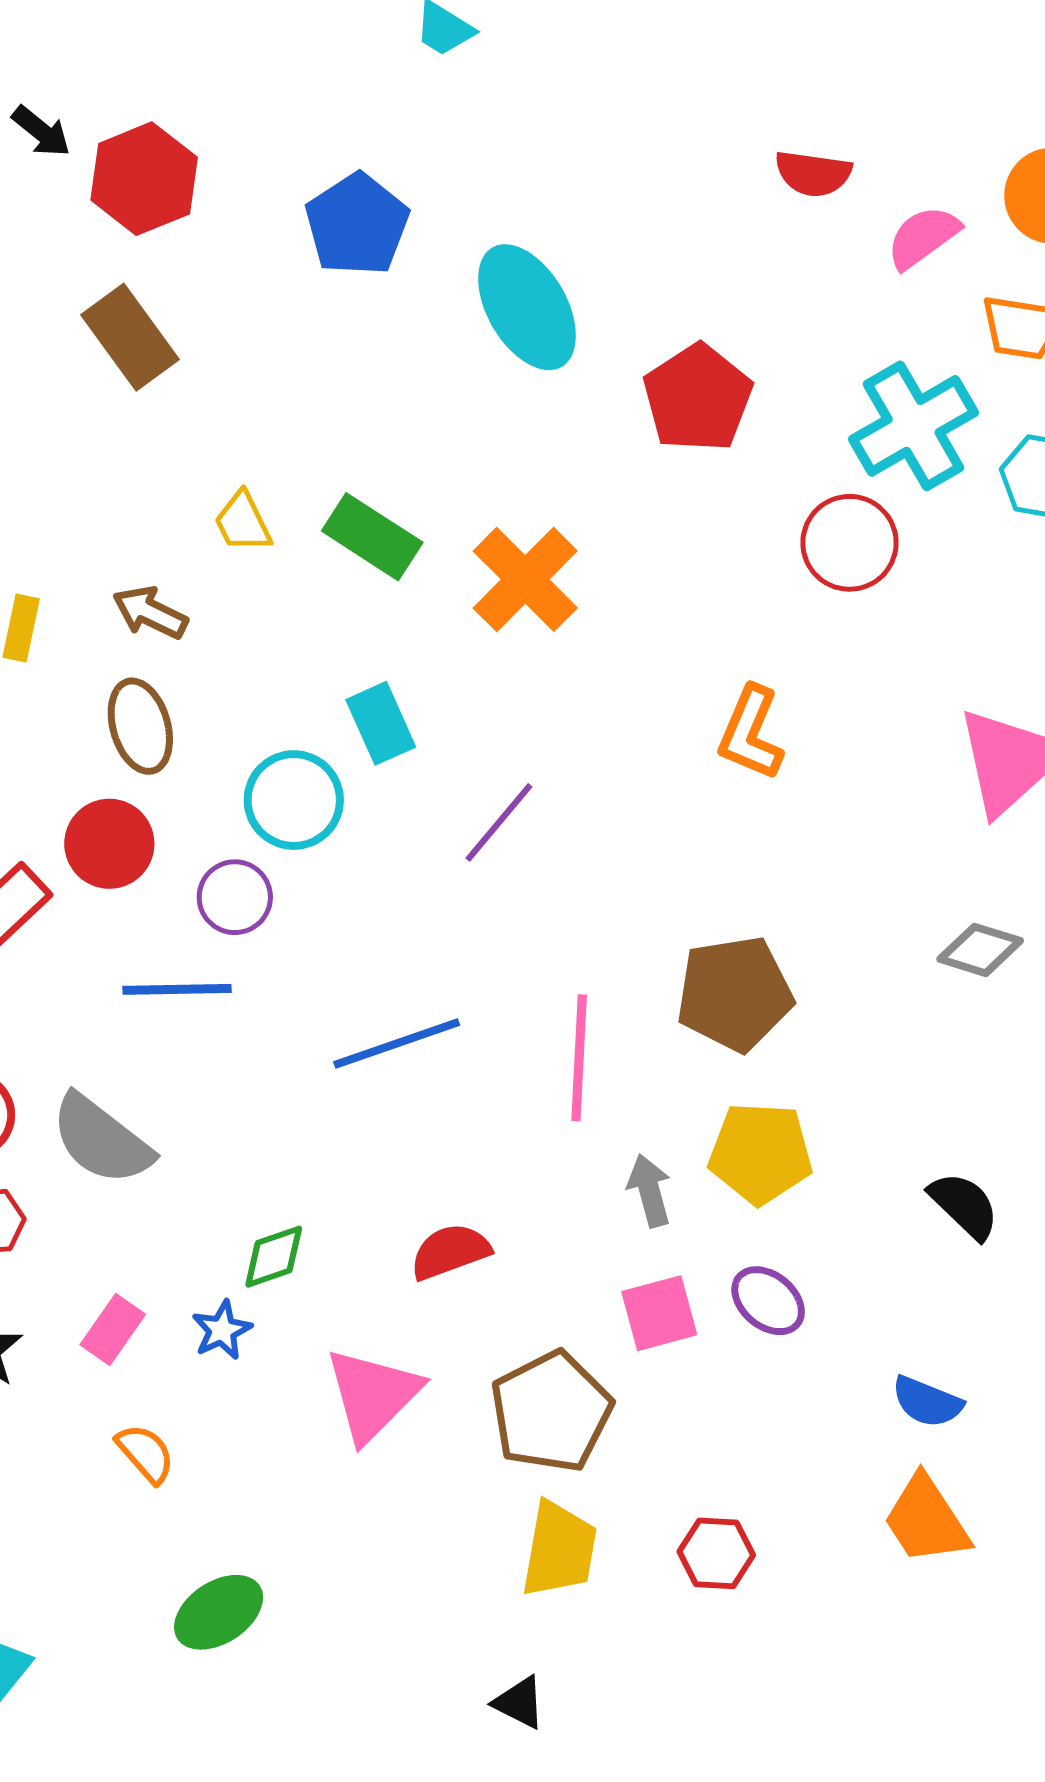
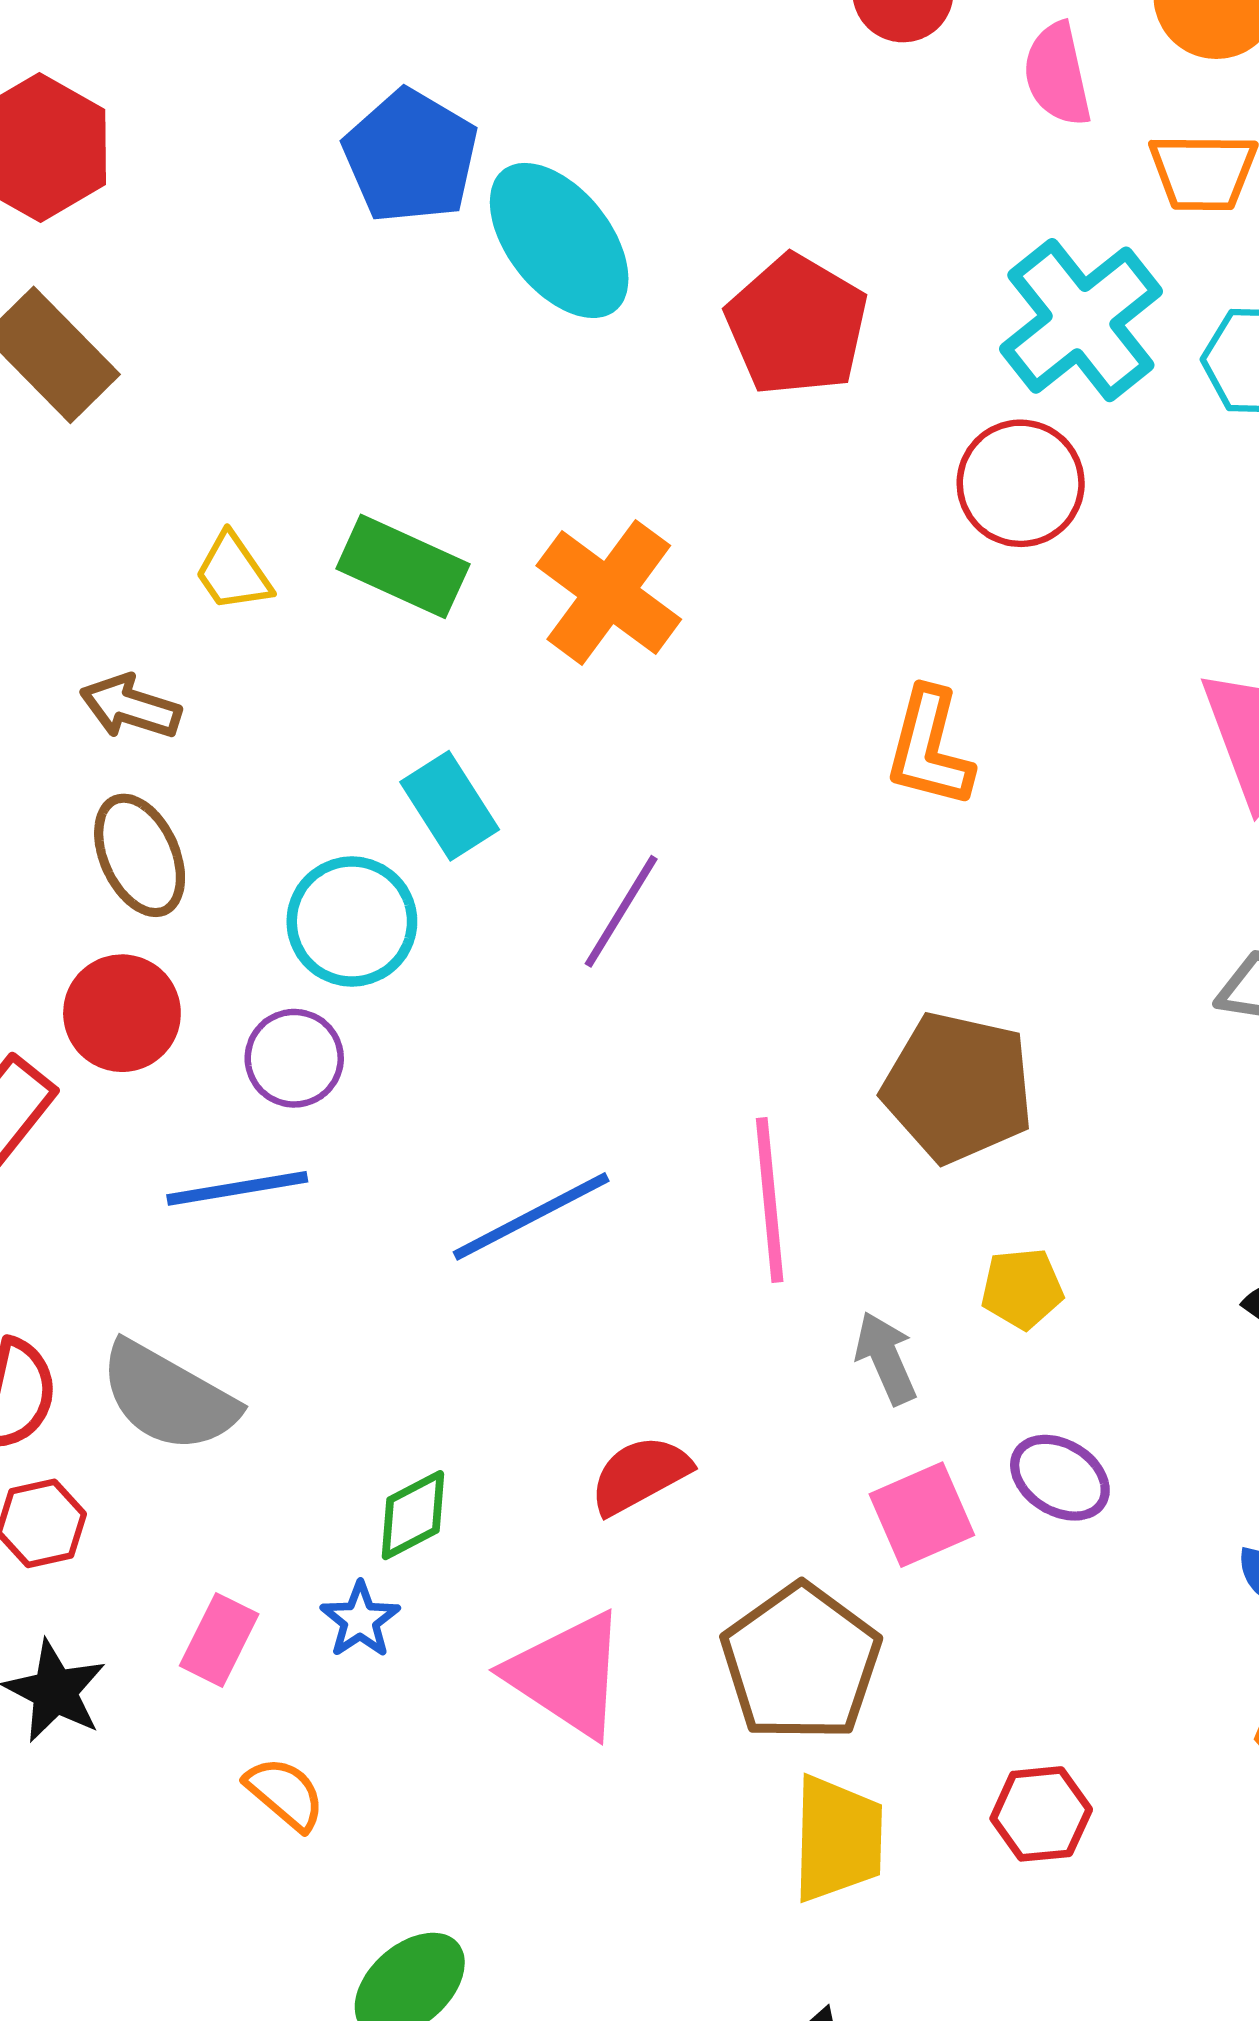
blue pentagon: (357, 224) -> (411, 156), moved
pink semicircle: (923, 237) -> (1057, 74), turned -58
brown pentagon: (735, 994) -> (958, 1087), turned 30
yellow pentagon: (761, 1153) -> (1022, 1289), size x0.6
pink triangle: (373, 1395) -> (567, 1675), turned -33

